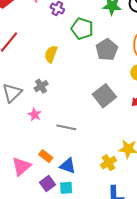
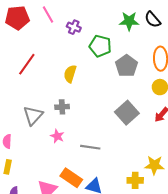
gray cross: (41, 86) -> (62, 107), turned 32
orange rectangle: (46, 156) -> (71, 178), size x1.5
yellow cross: (108, 163) -> (135, 180), turned 35

